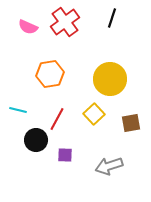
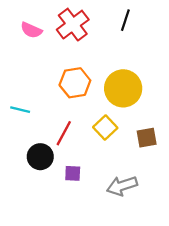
orange hexagon: (50, 74) -> (75, 83), moved
cyan line: (18, 110) -> (20, 110), moved

